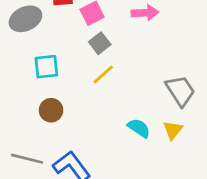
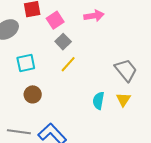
cyan semicircle: (139, 128) -> (98, 101), turned -108

